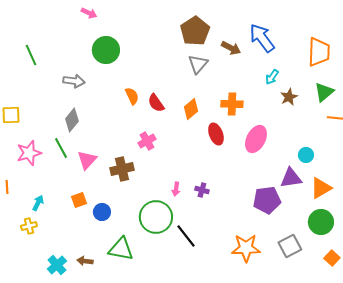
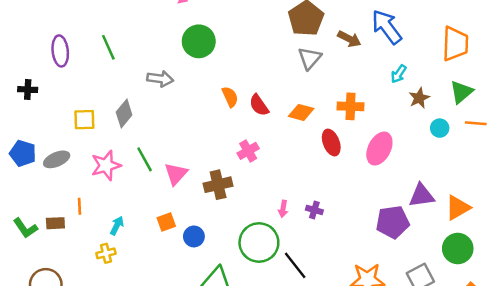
orange diamond: (191, 109) -> (301, 112), turned 55
gray diamond: (72, 120) -> (124, 114), moved
cyan circle: (306, 155) -> (440, 128), moved

